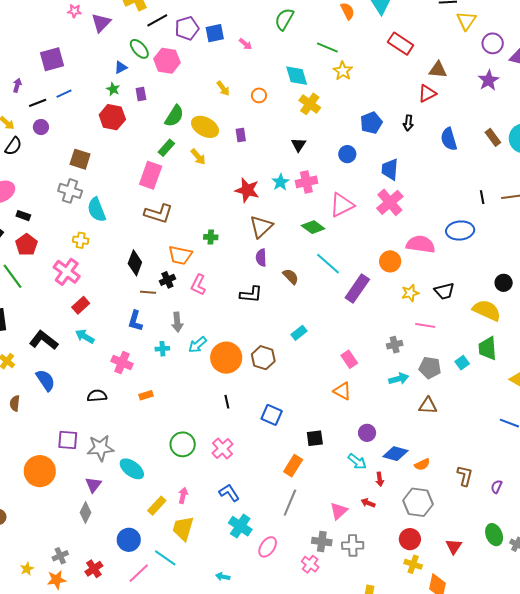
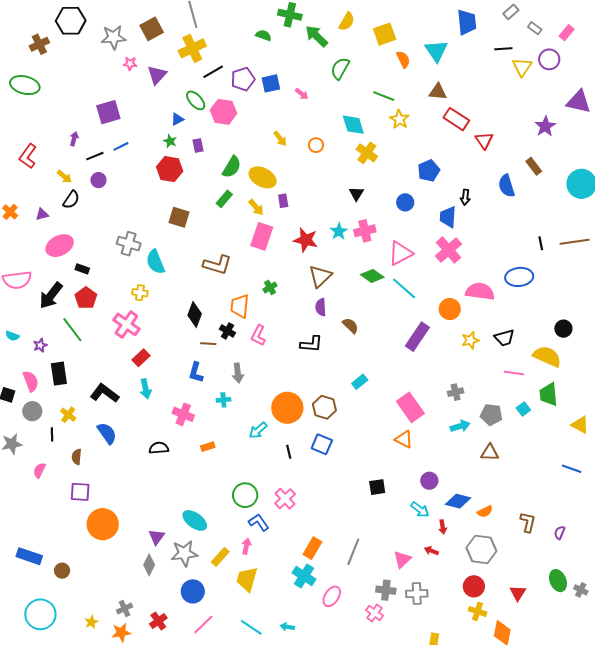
purple circle: (493, 43) -> (549, 59), moved
red rectangle: (401, 44) -> (456, 119), moved
brown triangle: (438, 70) -> (438, 92), moved
red triangle: (427, 93) -> (484, 140), turned -36
black arrow: (408, 123) -> (465, 197), moved
purple rectangle: (241, 135) -> (283, 201), moved
brown rectangle: (493, 137) -> (534, 166), moved
brown square: (80, 159) -> (179, 217), moved
pink rectangle: (151, 175) -> (262, 236), moved
green cross: (211, 237) -> (270, 287), turned -32
orange trapezoid: (180, 255) -> (240, 306), turned 85
cyan line: (328, 264) -> (404, 288), moved
black cross: (167, 280) -> (227, 331), turned -35
pink line: (425, 325) -> (514, 373), moved
cyan arrow: (85, 336) -> (146, 389), turned -132
cyan arrow: (198, 345) -> (258, 430), moved
pink rectangle: (349, 359) -> (410, 407), size x1.6
blue square: (272, 415) -> (322, 444), moved
purple square: (68, 440) -> (80, 492), moved
gray star: (100, 448) -> (184, 553), moved
orange rectangle: (293, 466) -> (312, 548), moved
blue L-shape: (229, 493) -> (259, 522), moved
cyan line: (165, 558) -> (251, 627), moved

